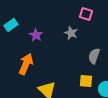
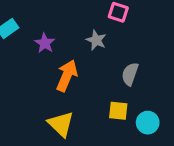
orange arrow: (26, 64) -> (67, 76), moved

